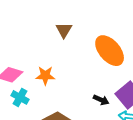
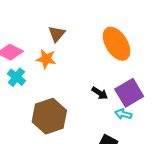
brown triangle: (64, 30) -> (57, 34), moved

